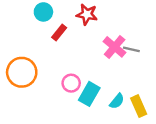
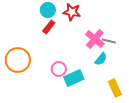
cyan circle: (43, 12) -> (48, 10), moved
cyan rectangle: (89, 94) -> (74, 78), turned 36
cyan semicircle: (117, 101) -> (101, 59), moved

